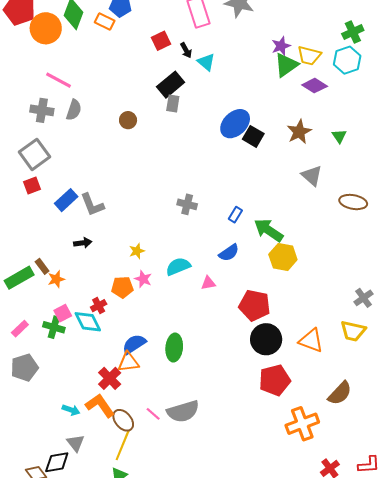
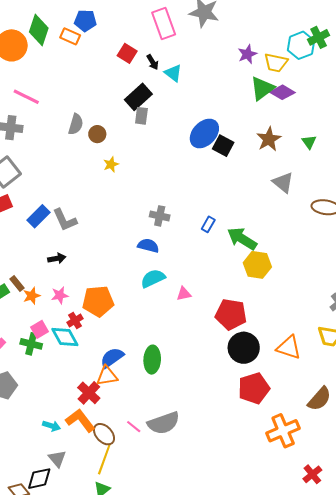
red square: (161, 41) -> (127, 53), turned -30
cyan hexagon: (347, 60) -> (301, 45), moved
green triangle: (286, 65) -> (262, 88), moved
gray semicircle: (74, 110) -> (76, 124), moved
yellow star: (137, 251) -> (111, 164), moved
blue semicircle: (229, 253) -> (148, 246), moved, turned -130
pink star: (143, 279) -> (60, 295), moved, turned -30
orange pentagon: (122, 287) -> (98, 301), size x1.4

